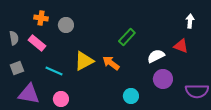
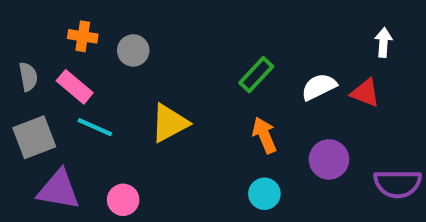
white semicircle: (156, 56) -> (319, 87), moved
orange arrow: (111, 63) -> (264, 135), moved, turned 30
gray square: (17, 68) -> (34, 137), size x1.5
cyan line: (54, 71) -> (95, 127), moved

